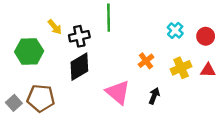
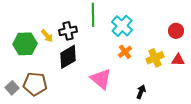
yellow arrow: (55, 27) -> (47, 36), moved
cyan cross: (175, 30) -> (122, 26), moved, size x1.5
black arrow: (154, 96) -> (141, 92), moved

